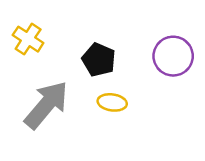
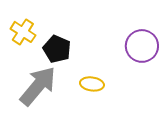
black pentagon: (99, 60) -> (57, 49), moved

